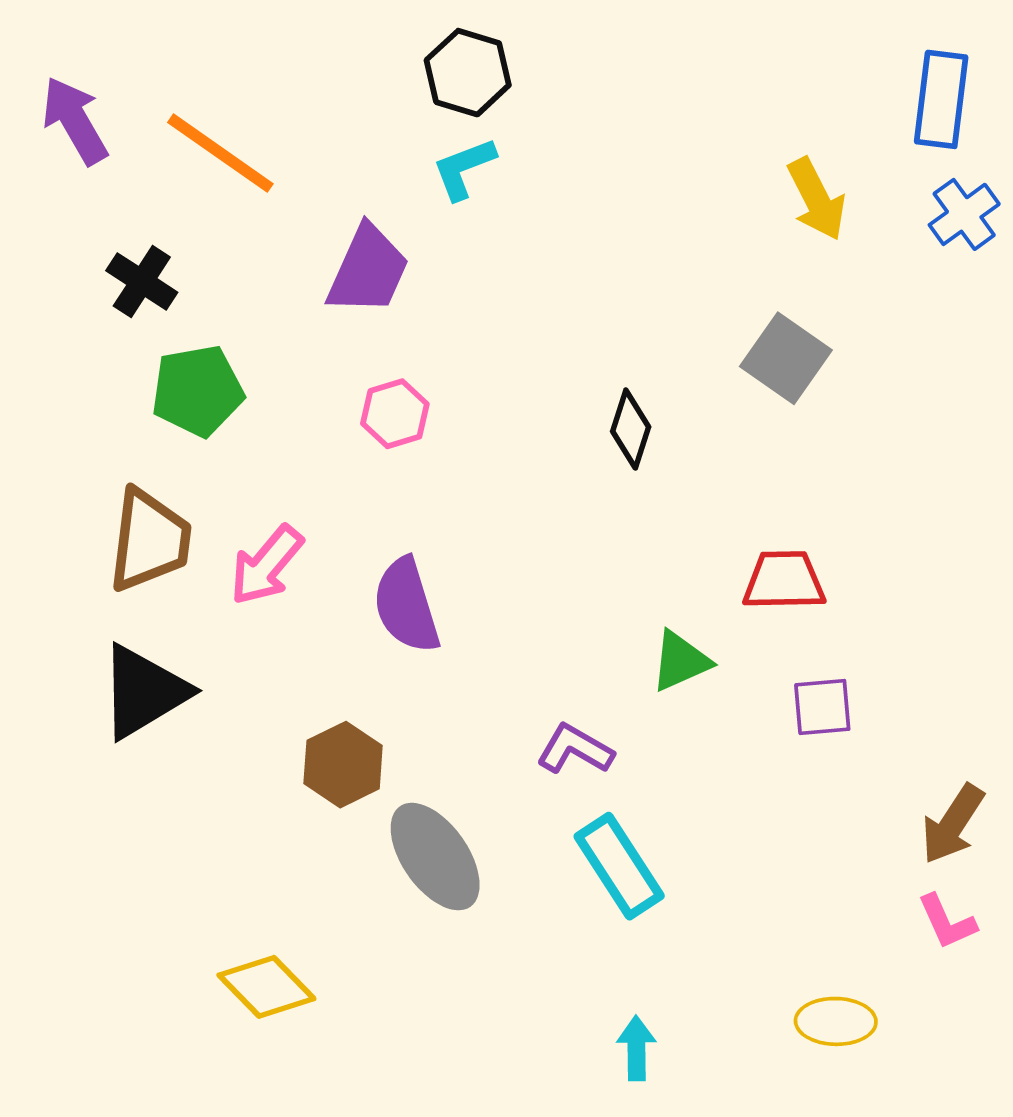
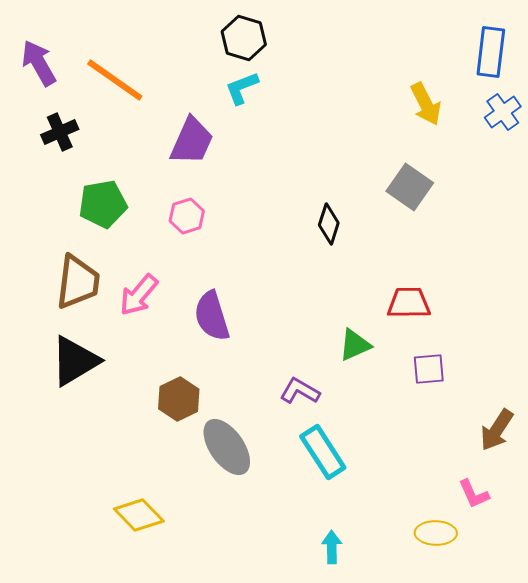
black cross: (142, 282) -> (60, 132), moved, turned 33
pink hexagon: (395, 414) -> (187, 216), moved
pink L-shape: (947, 922) -> (474, 494), moved

